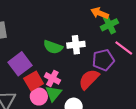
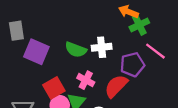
purple square: (20, 64) -> (36, 52), moved, turned -30
pink cross: (52, 78) -> (86, 80), moved

